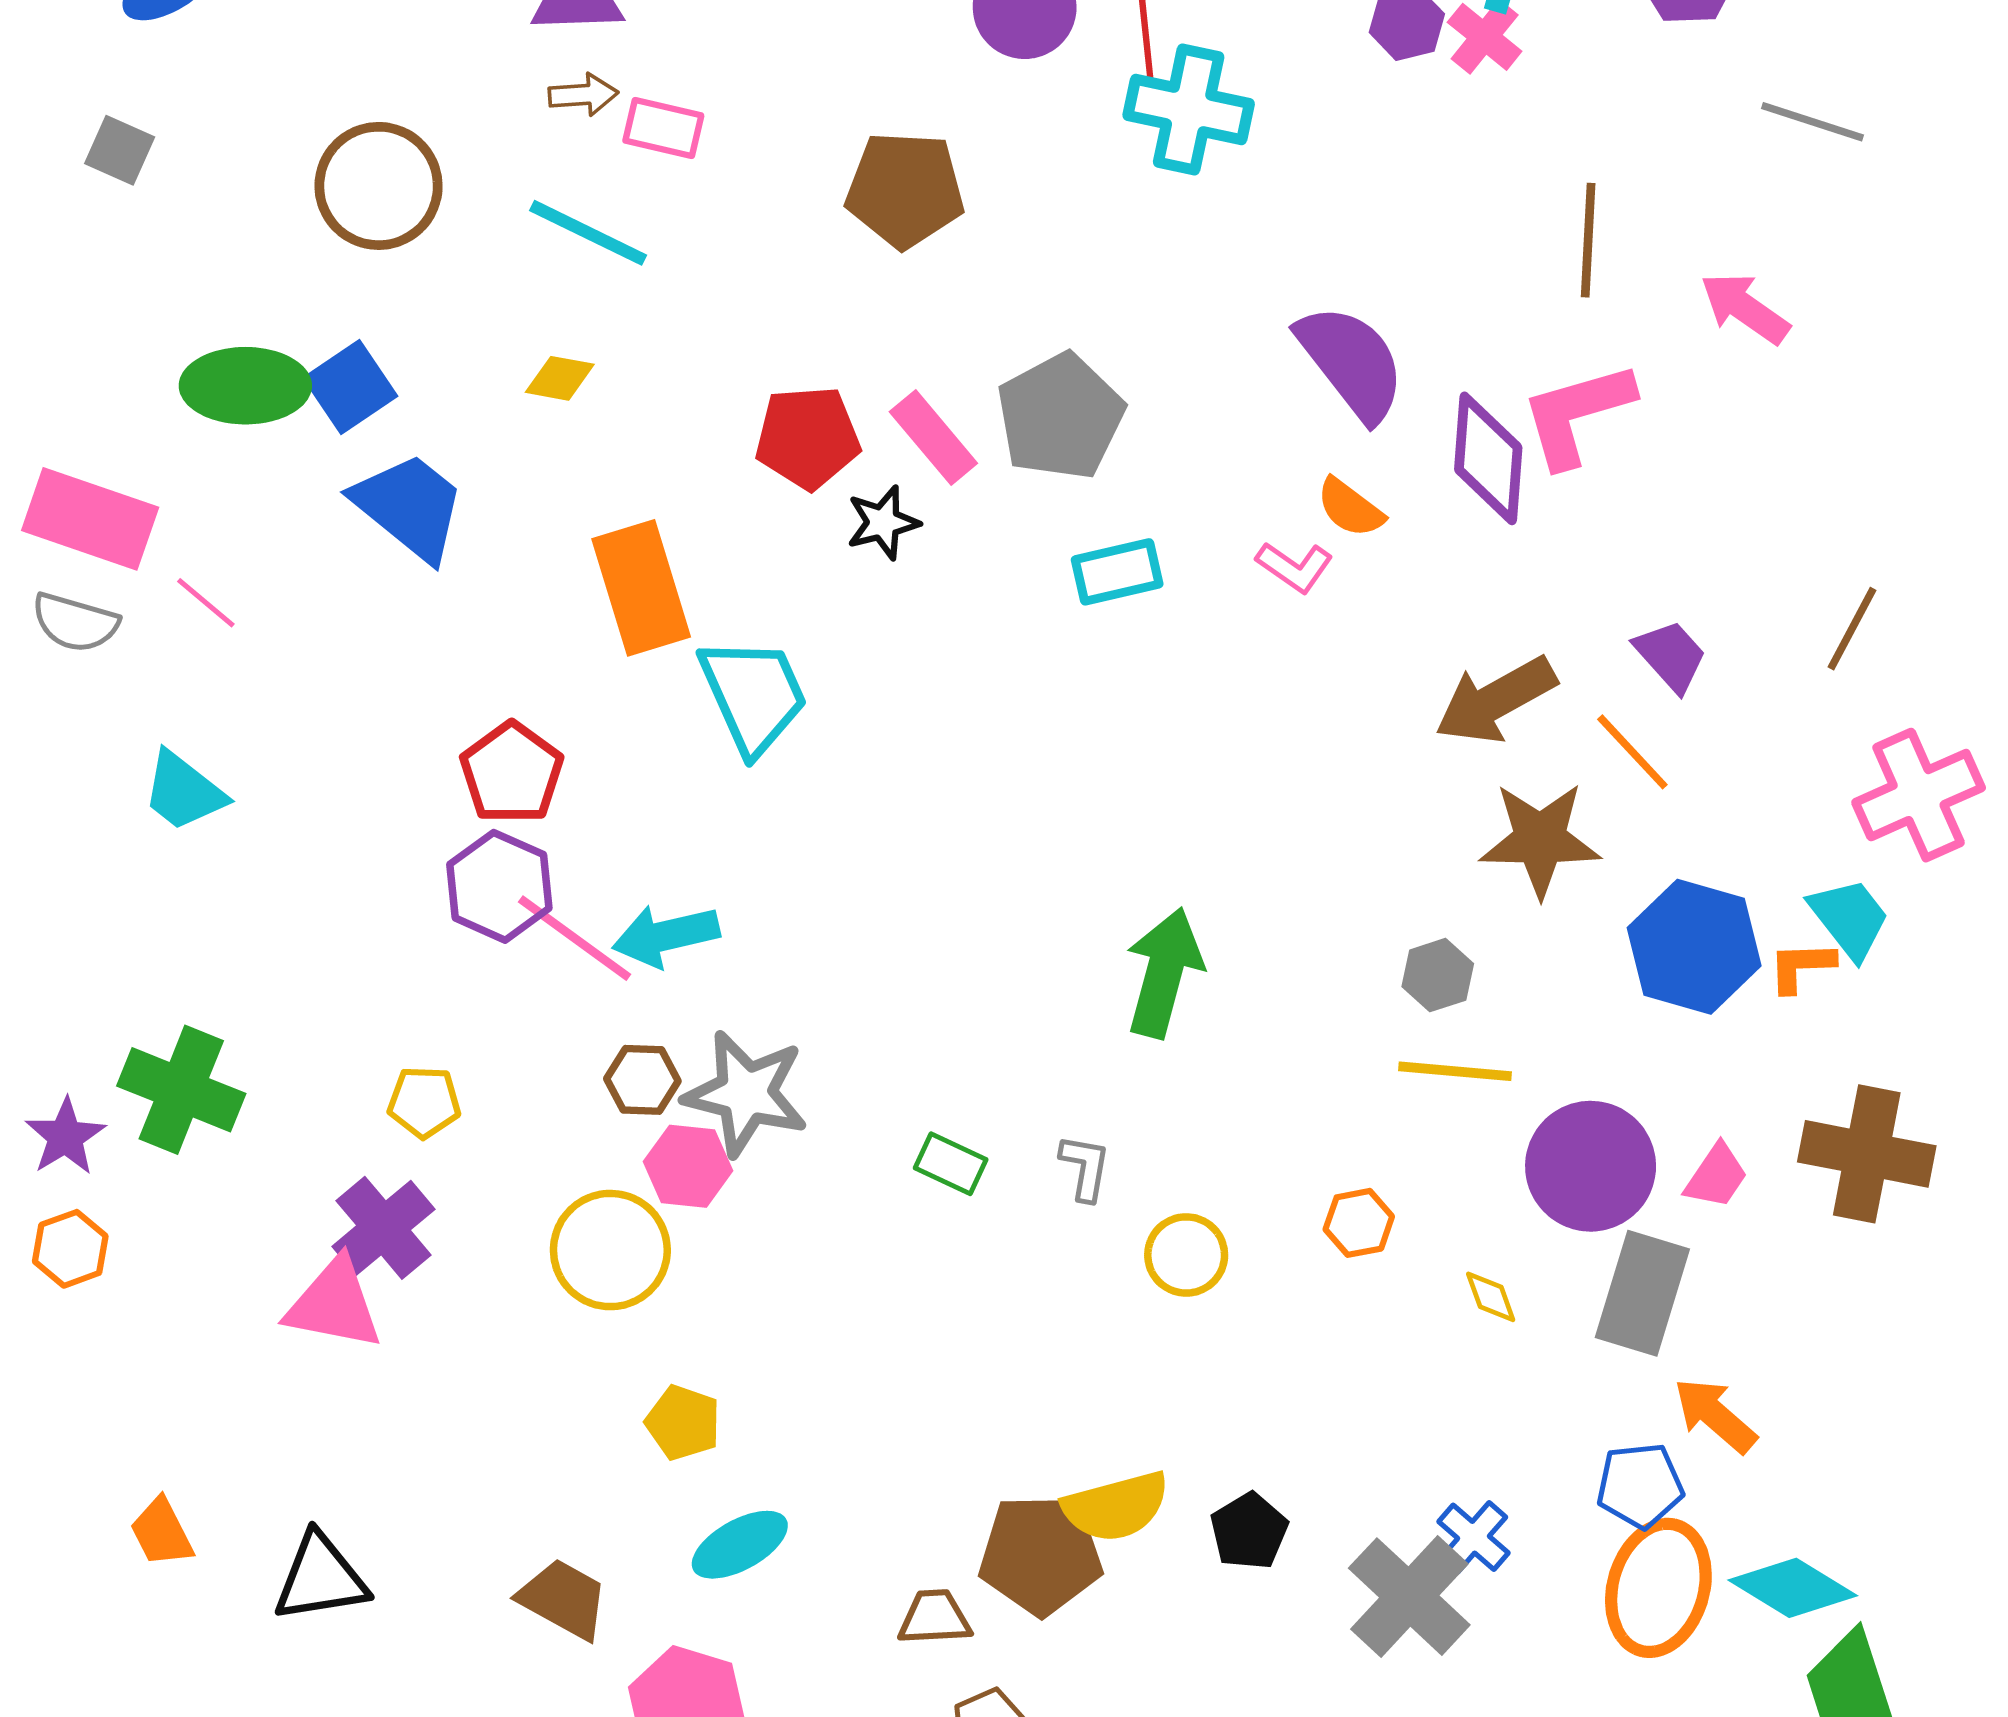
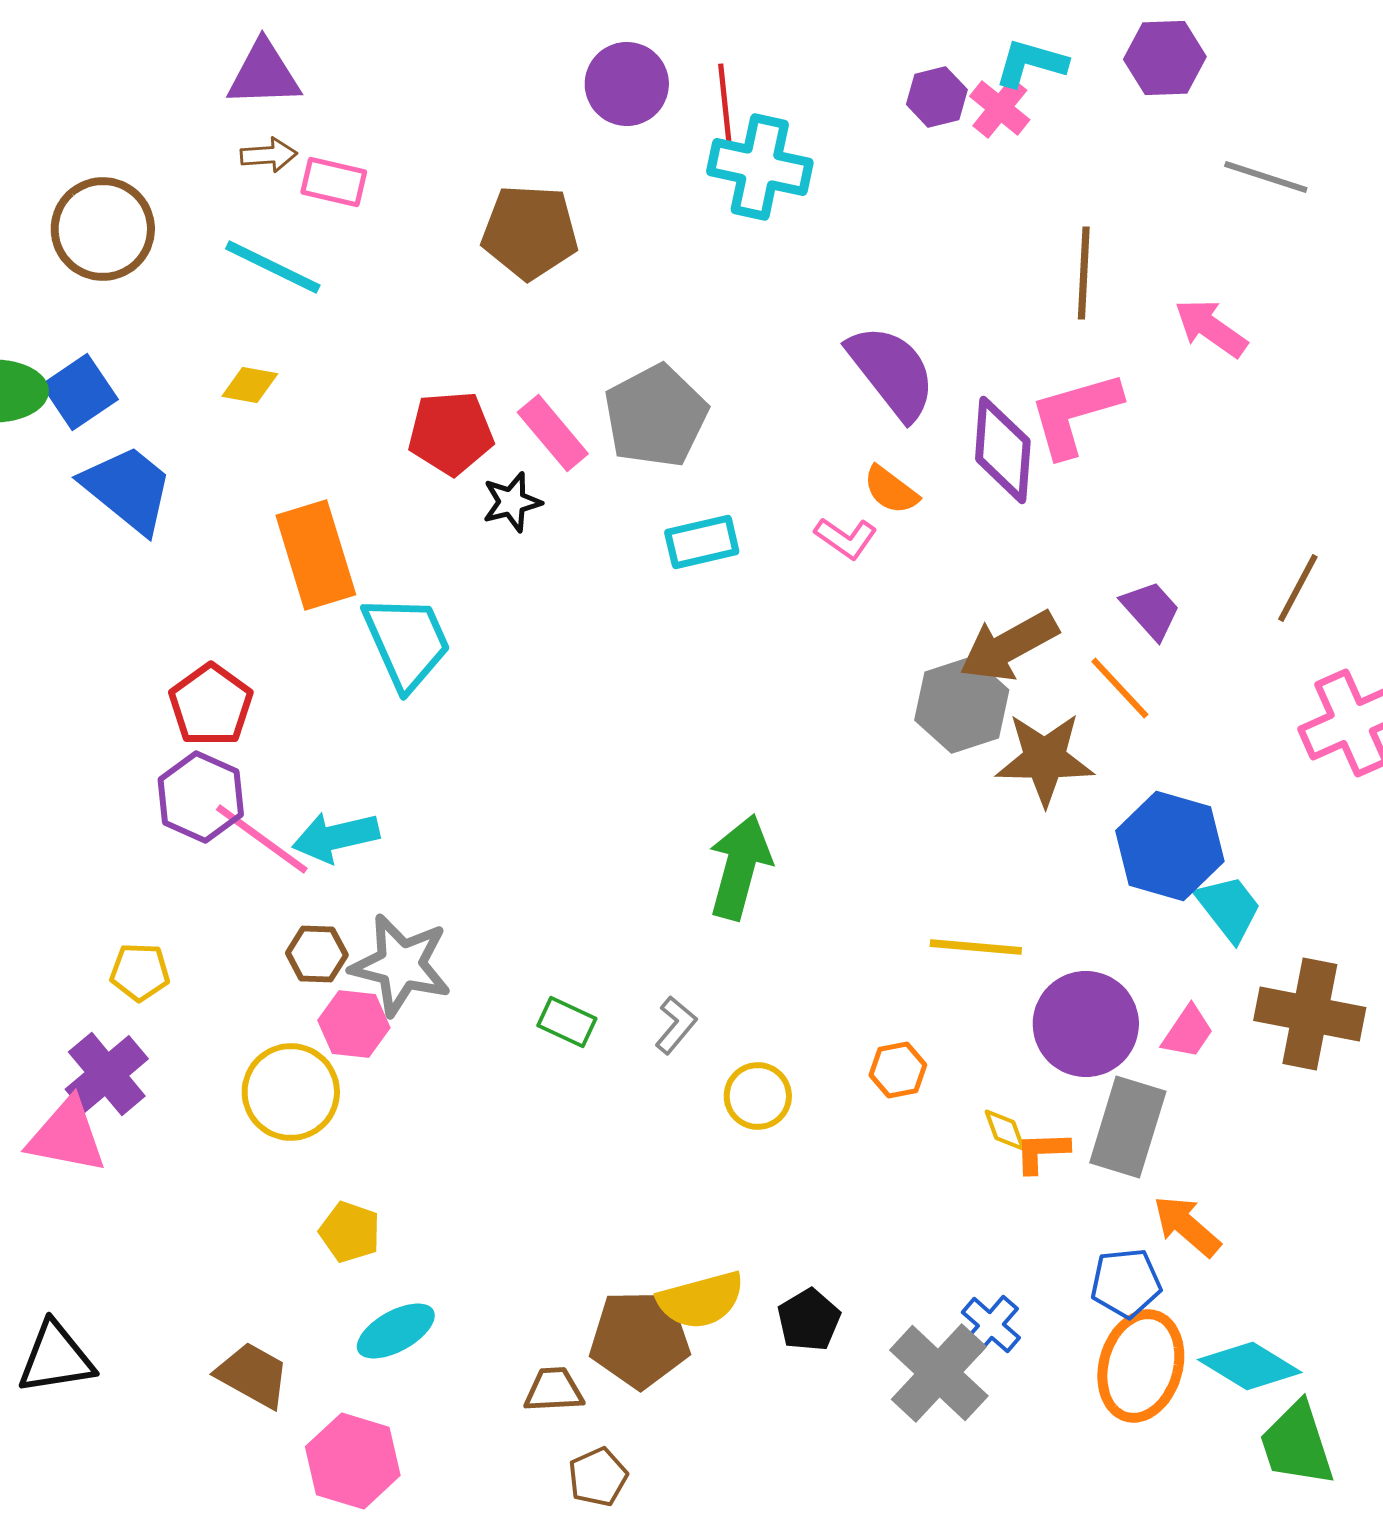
cyan trapezoid: (1850, 918) -> (1229, 908), moved
orange L-shape: (1801, 966) -> (1042, 1152), moved
gray hexagon: (1438, 975) -> (962, 705), moved, size x1.6
gray L-shape: (1085, 1167) -> (676, 1025), turned 30

